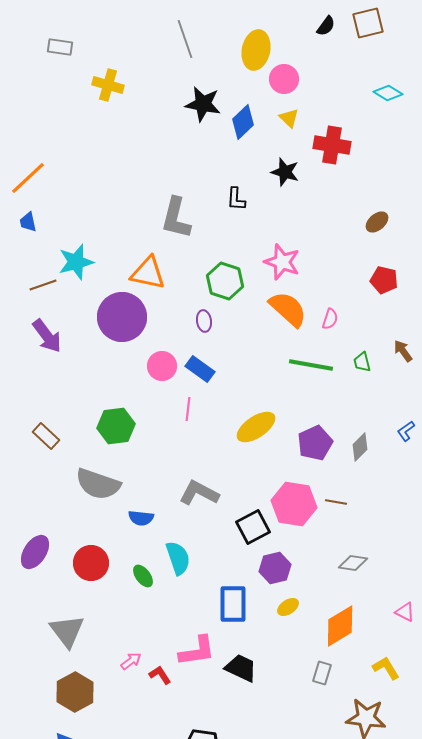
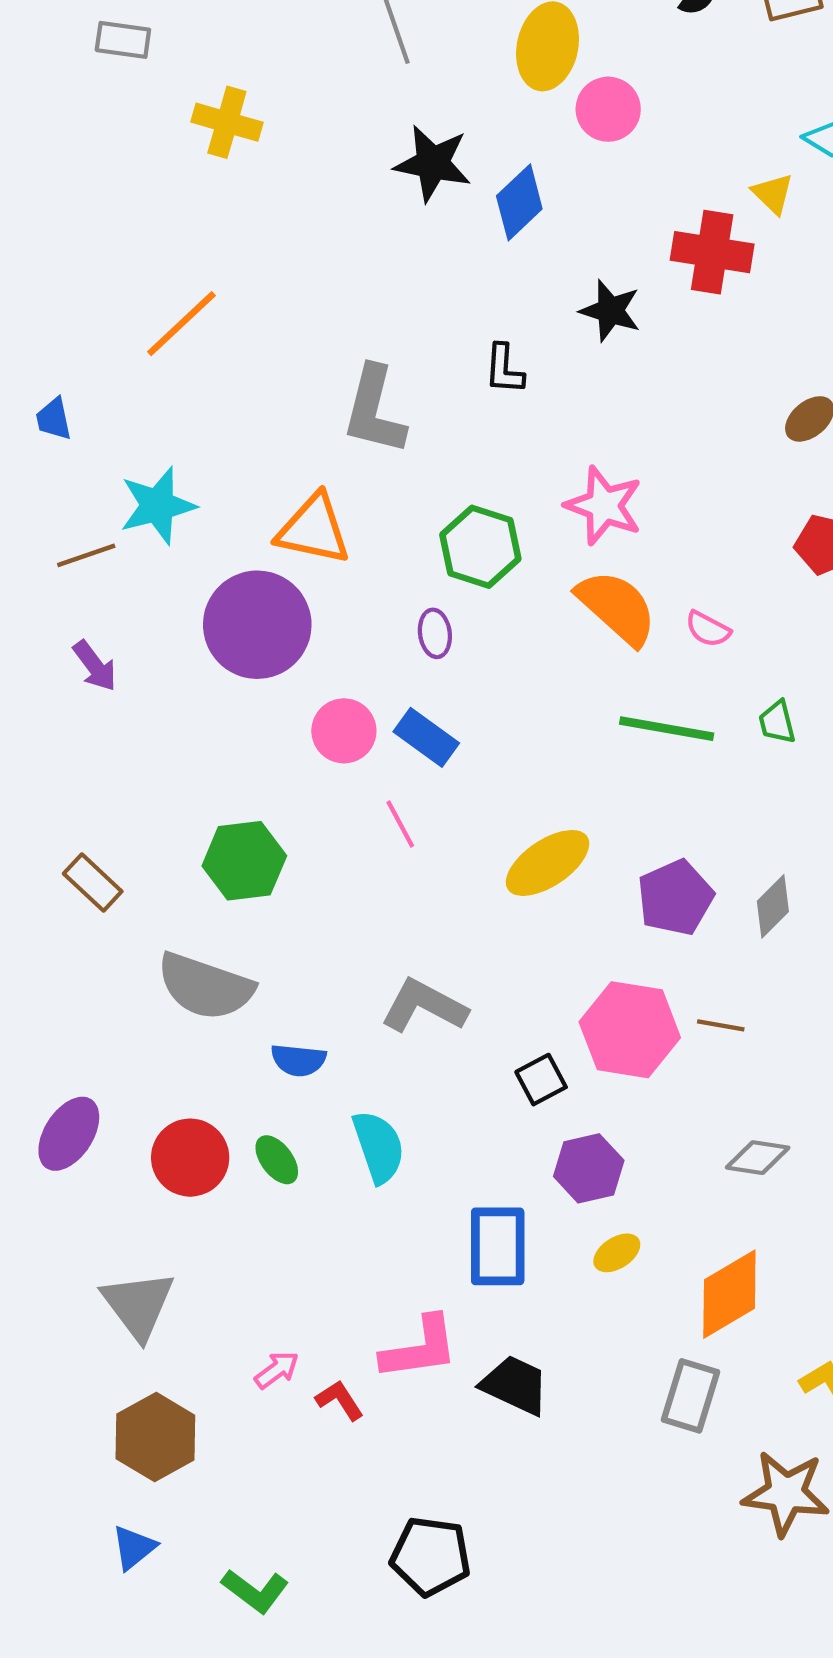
yellow triangle: (289, 118) -> (773, 194), moved
orange line: (28, 178) -> (181, 324), moved
pink semicircle: (330, 319) -> (708, 629), turned 100
purple arrow: (47, 336) -> (95, 666), size x0.7
pink line: (188, 409) -> (400, 824), turned -35
black square: (253, 527) -> (541, 1080), size x0.7
green ellipse: (143, 576) -> (277, 1160), moved
gray rectangle: (322, 673) -> (690, 1396), size x1.4

